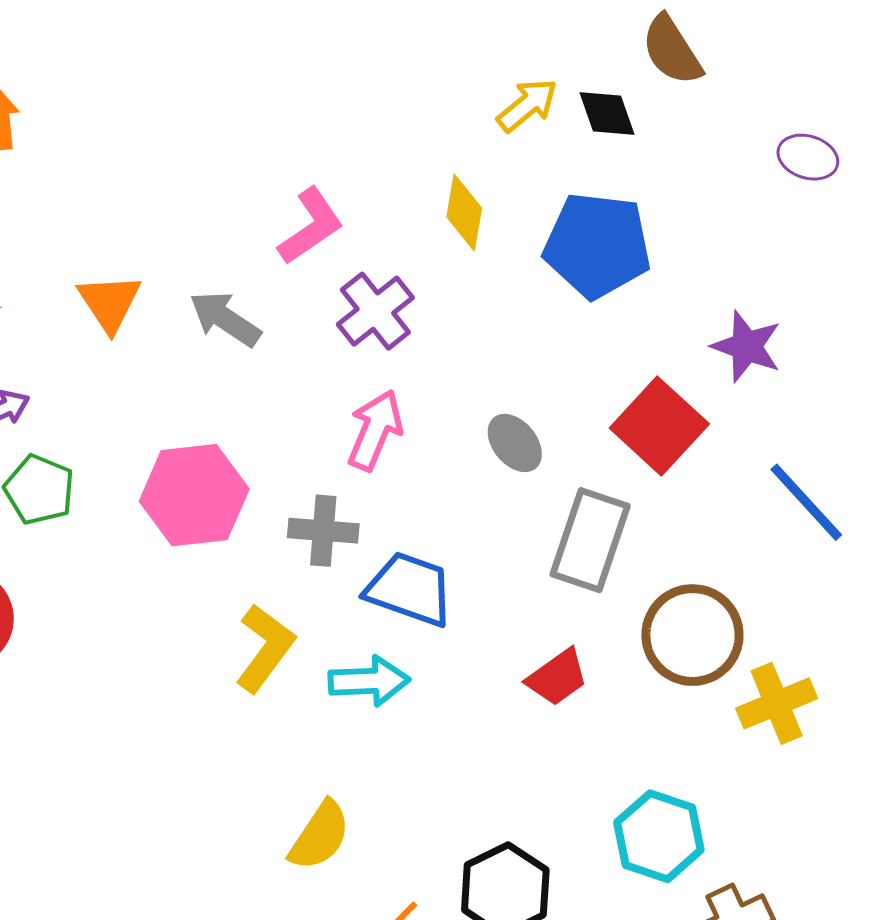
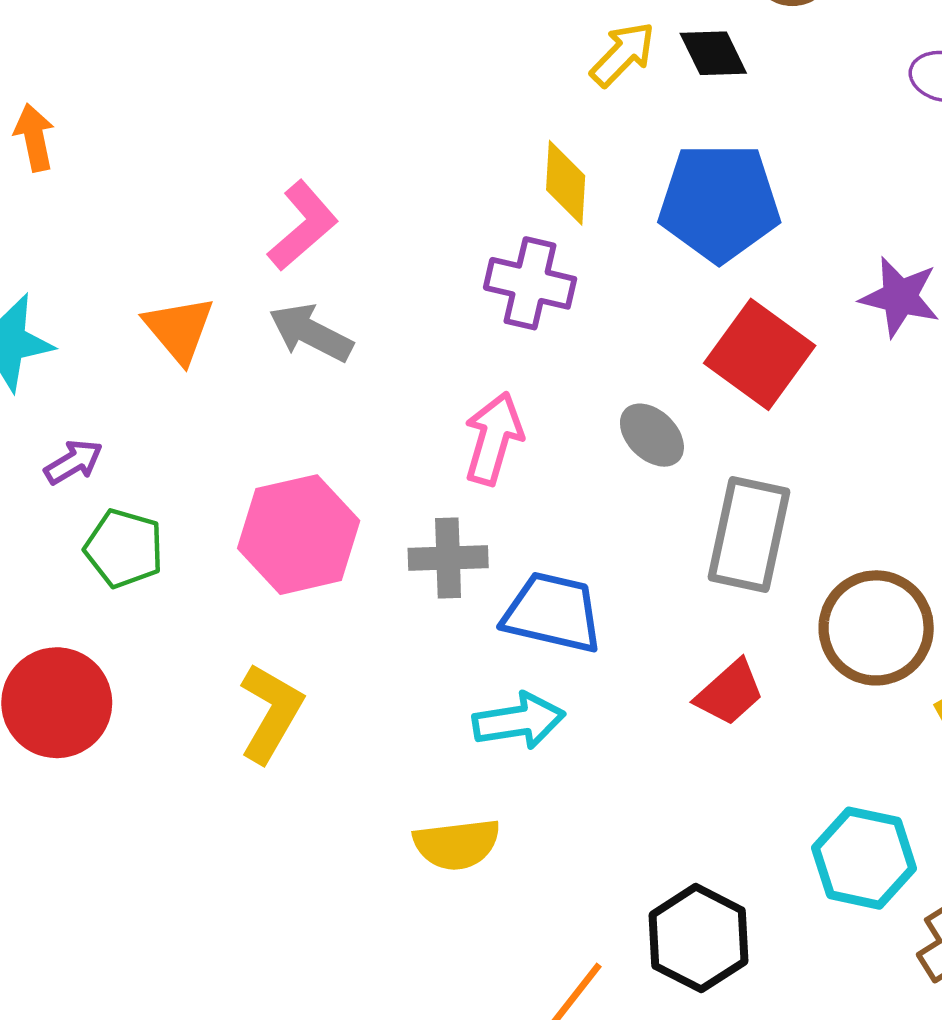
pink L-shape: (311, 226) -> (303, 226), moved
purple cross: (375, 311) -> (530, 283), moved, turned -32
red square: (659, 426) -> (760, 354), moved
yellow L-shape: (265, 648) -> (271, 713), moved
yellow semicircle: (320, 836) -> (457, 844), moved, turned 56

